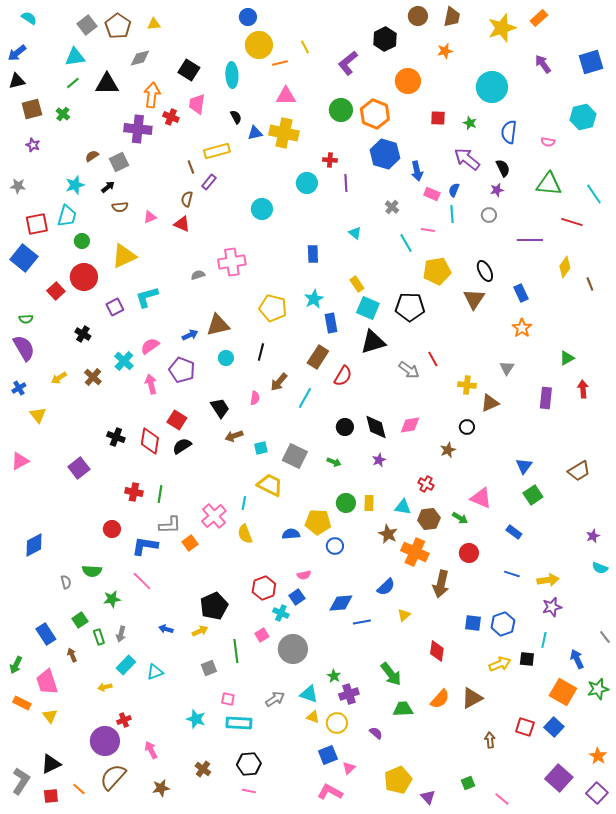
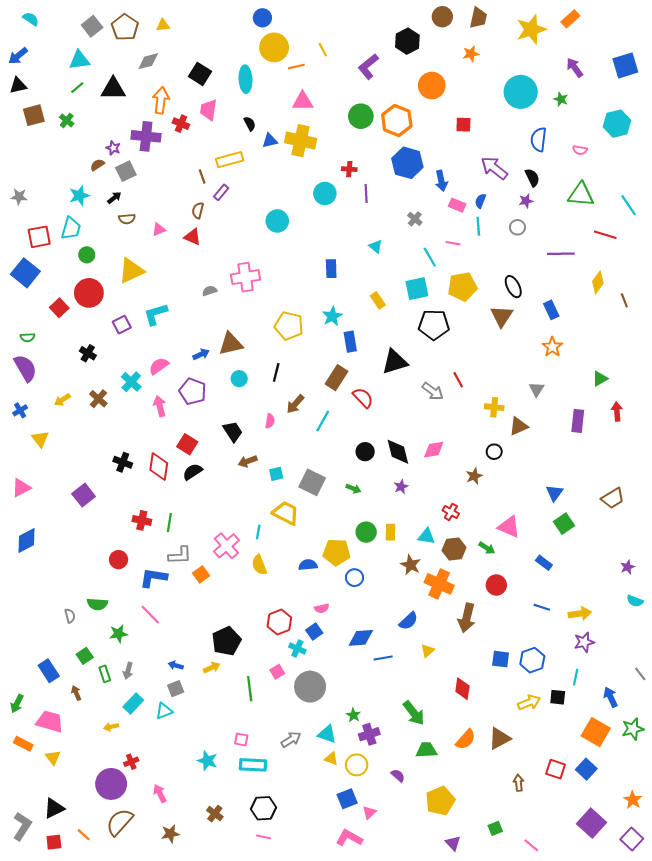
green star: (470, 123) -> (561, 99), moved
purple star: (33, 145) -> (113, 148), moved
cyan square: (368, 308) -> (417, 289), moved, turned -35
red semicircle: (343, 376) -> (363, 398), turned -75
blue diamond: (34, 545) -> (26, 541), moved
gray square: (209, 668) -> (176, 689), moved
pink trapezoid: (47, 682) -> (50, 722), turned 124
yellow pentagon: (398, 780) -> (440, 801), moved

